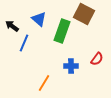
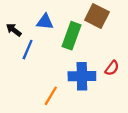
blue triangle: (39, 19) -> (45, 22), turned -35
blue cross: (71, 66) -> (82, 76), size x1.6

